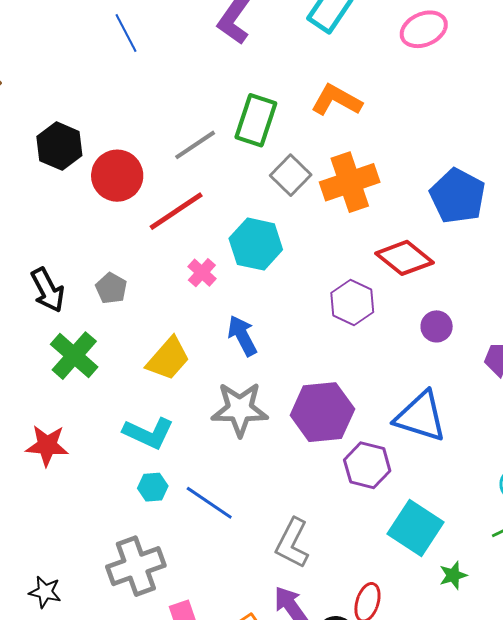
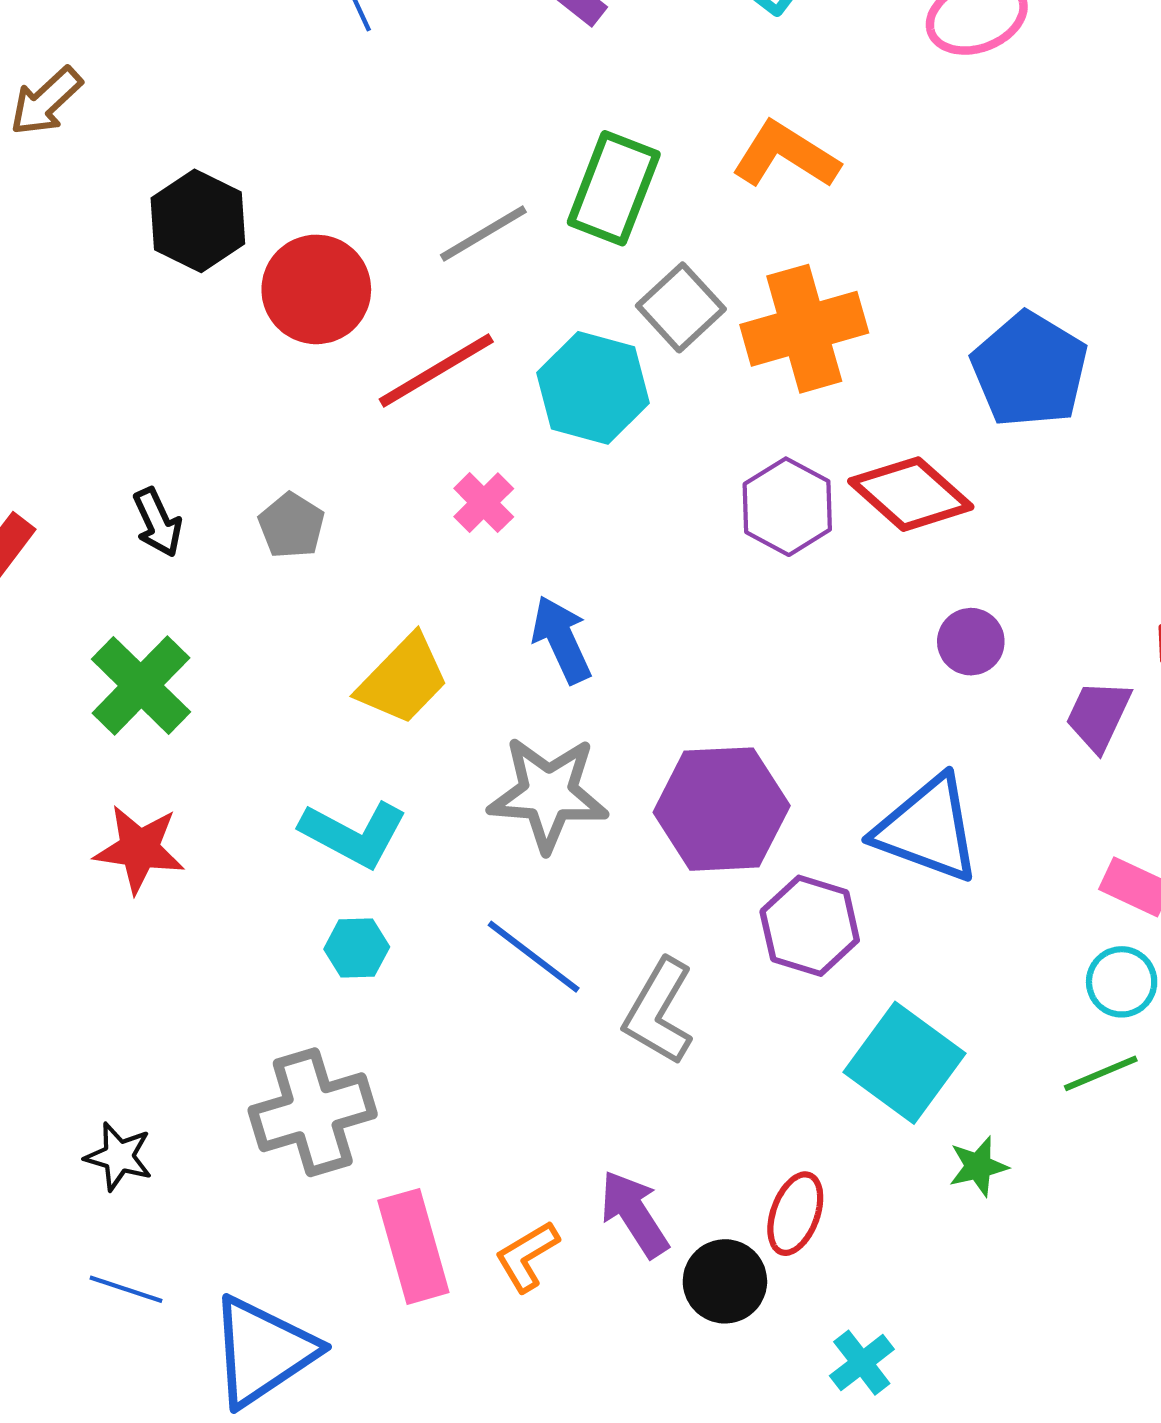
cyan hexagon: (256, 244) -> (593, 388), moved
black arrow: (48, 290) -> (158, 522), size x0.7
purple hexagon: (352, 302) -> (787, 507), moved
green cross: (74, 356) -> (141, 685), moved
blue line: (209, 503) -> (534, 957), moved
gray L-shape: (292, 543) -> (659, 1012), moved

